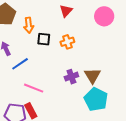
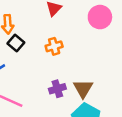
black square: (44, 39) -> (16, 43), moved, turned 32

